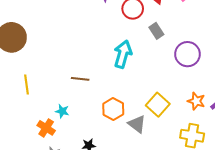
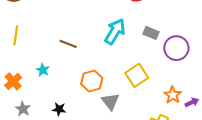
gray rectangle: (156, 31) -> (151, 33), moved, turned -49
yellow square: (158, 105) -> (137, 75), moved
orange cross: (46, 128) -> (13, 81), moved

